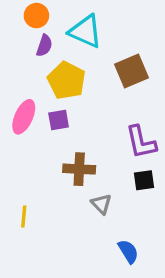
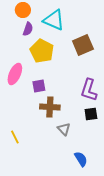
purple square: (59, 120) -> (39, 86), moved
purple L-shape: (141, 142) -> (89, 90), turned 30
yellow line: (24, 217) -> (15, 137), turned -32

